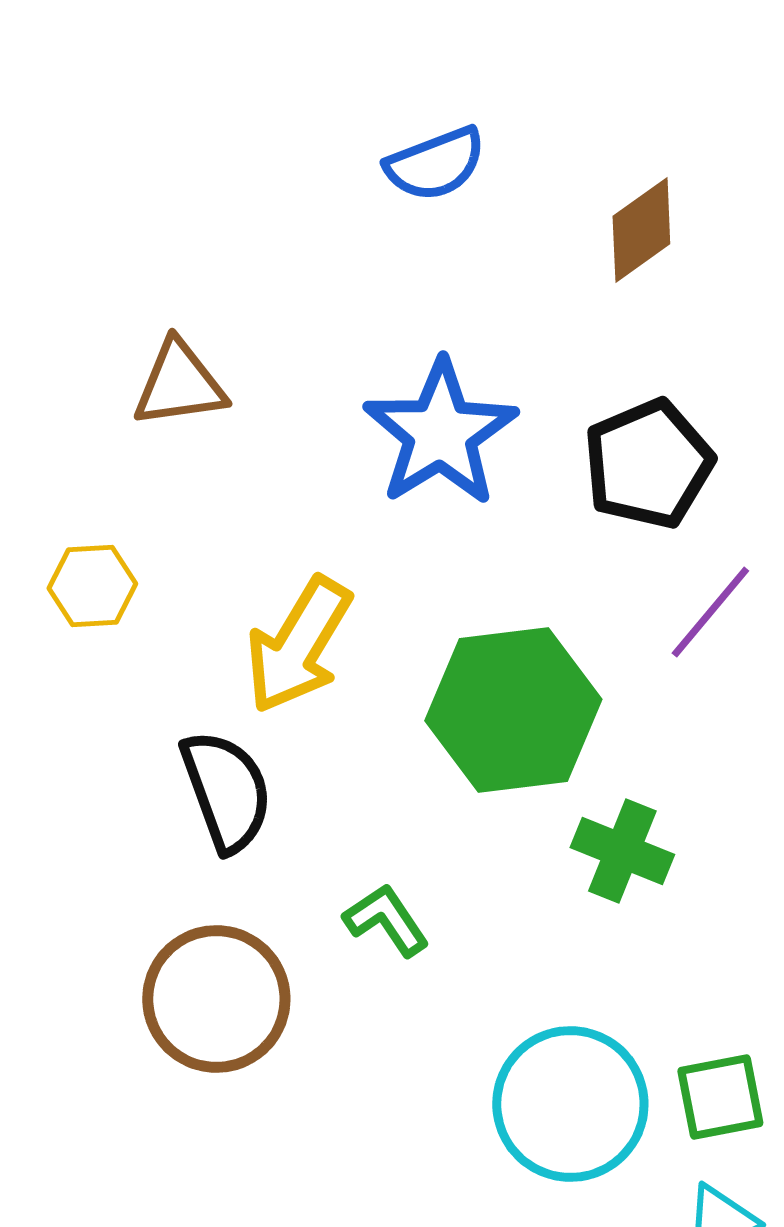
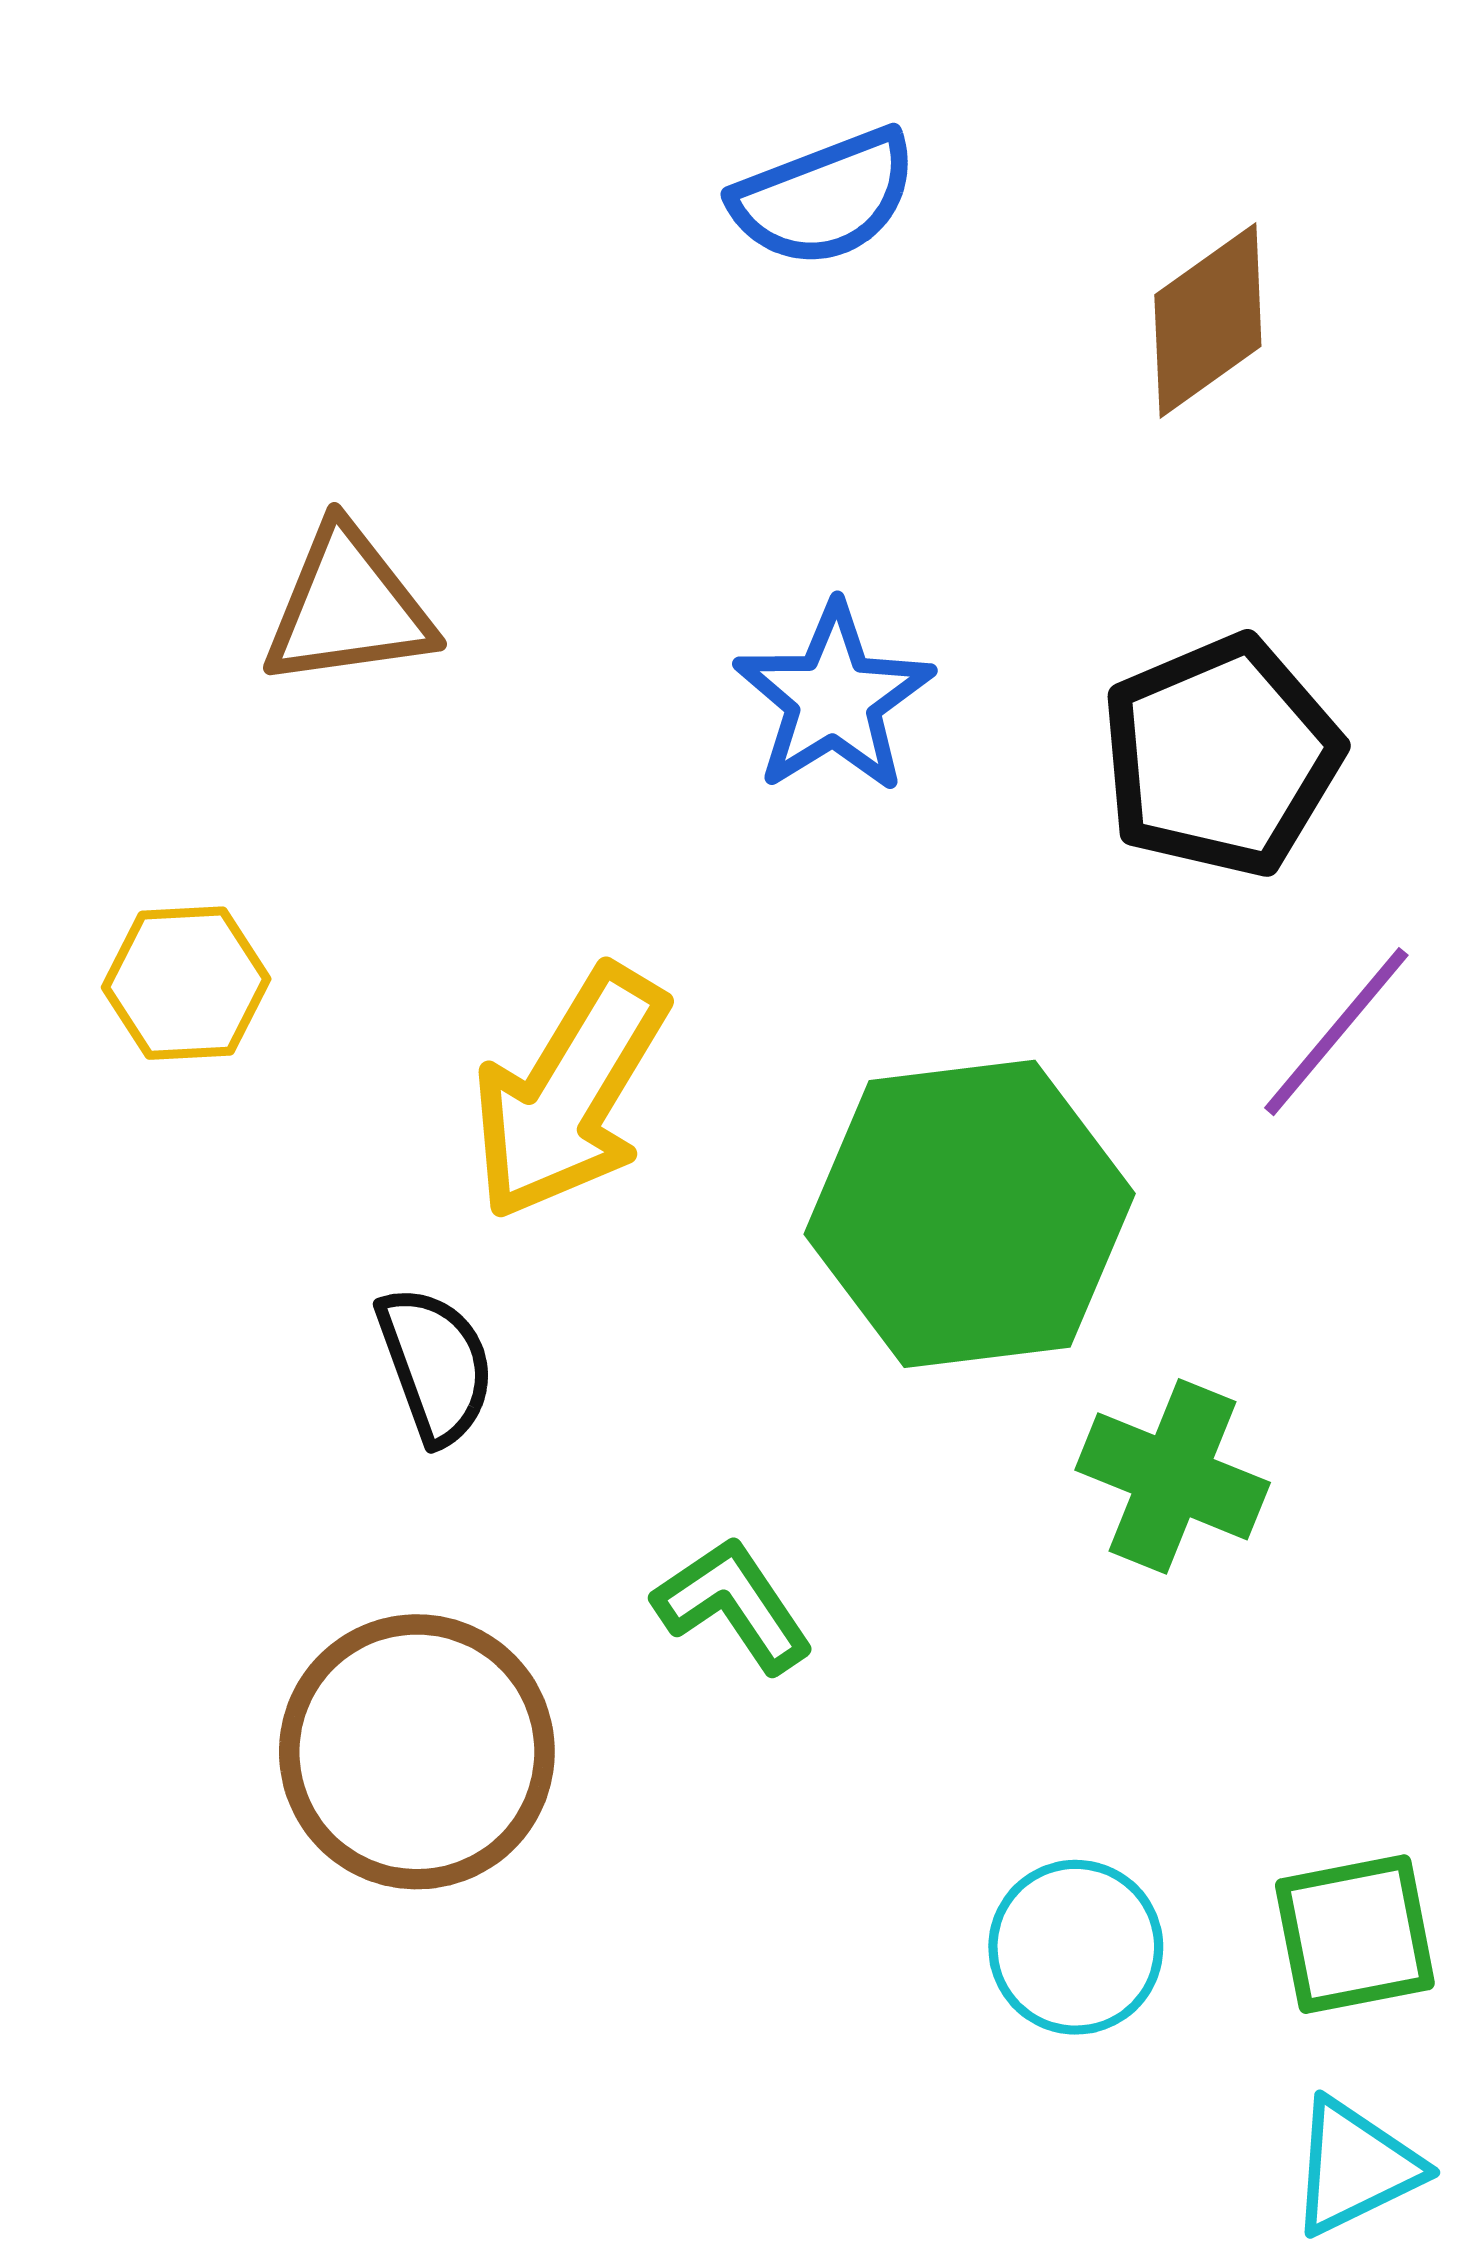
blue star: (440, 433) -> (834, 698), size x0.7
black semicircle: (226, 791) -> (436, 1365), size x0.7
cyan circle: (570, 1104) -> (1076, 1947), size x0.6

